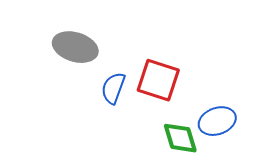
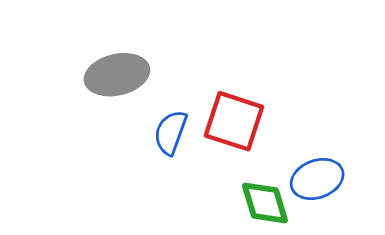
gray ellipse: (75, 47) -> (117, 75), turned -30

